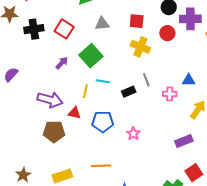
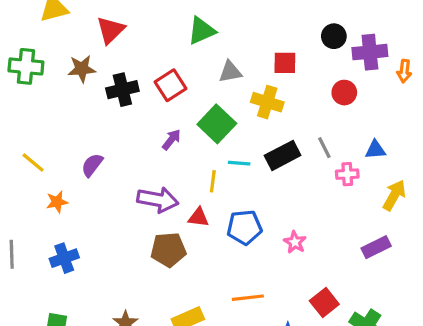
red square: (64, 29) -> (171, 85), turned 30
red circle: (167, 33) -> (344, 93), moved
yellow cross: (140, 47) -> (267, 102), moved
gray line: (146, 80) -> (324, 148), moved
black rectangle: (129, 92) -> (283, 155), moved, size x1.5
red square: (194, 173) -> (324, 303), moved

